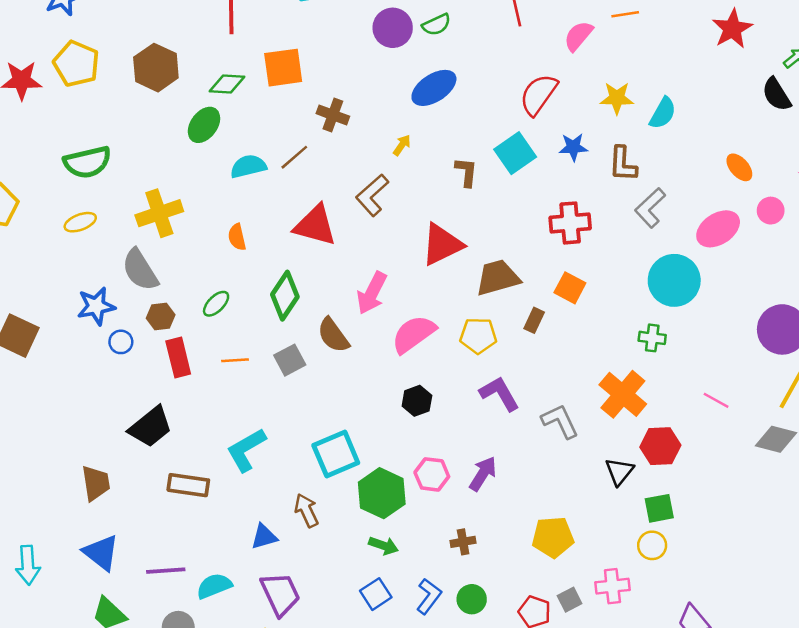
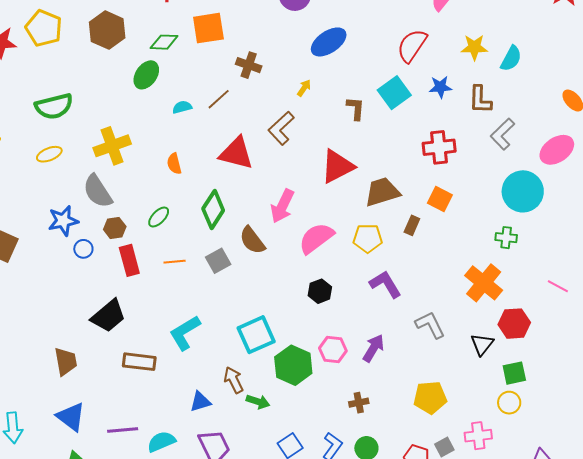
cyan semicircle: (248, 166) -> (182, 107), size x0.7
gray L-shape: (560, 421) -> (430, 325), moved
green arrow: (384, 546) -> (258, 402), moved

